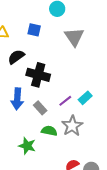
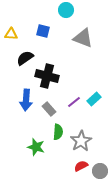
gray triangle: (74, 37) -> (83, 38), turned -35
gray star: (72, 126) -> (81, 141), moved
green semicircle: (49, 131) -> (58, 132), turned 84

